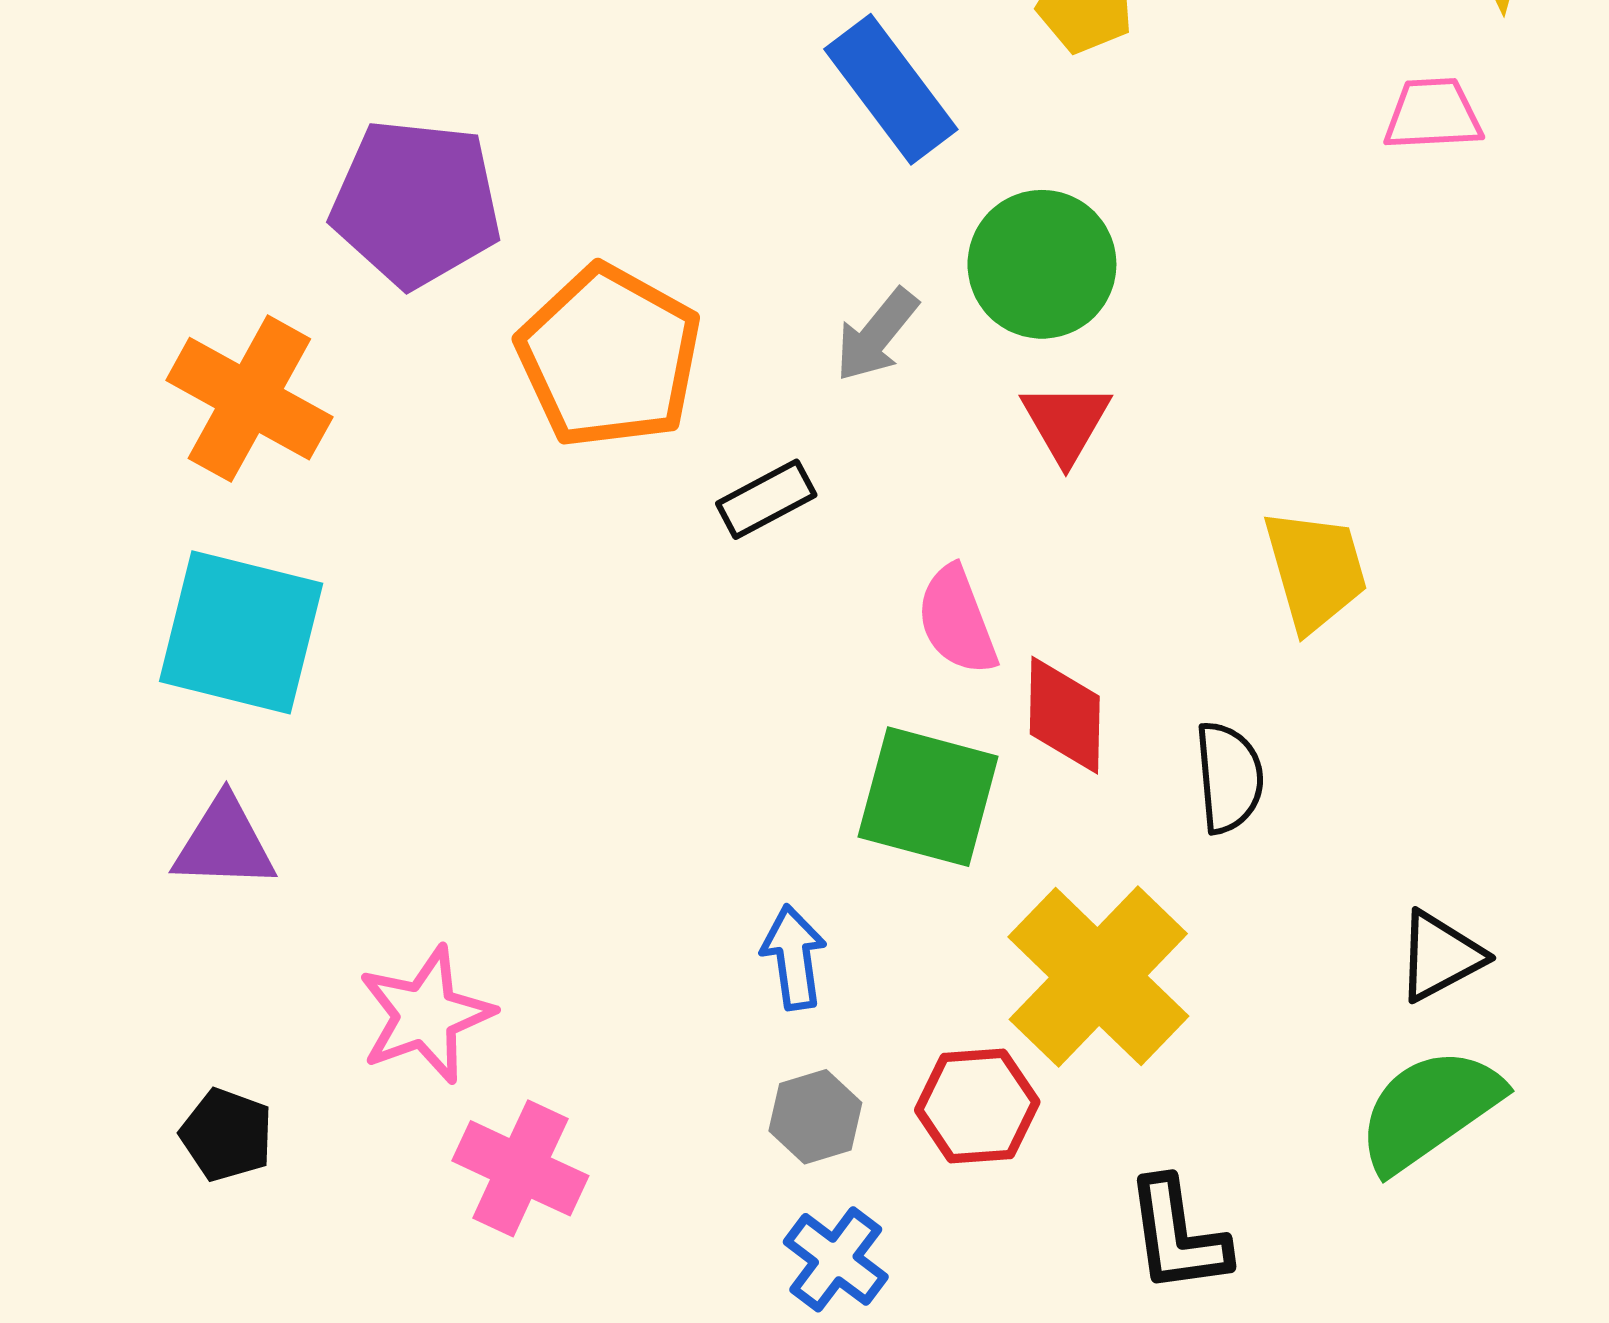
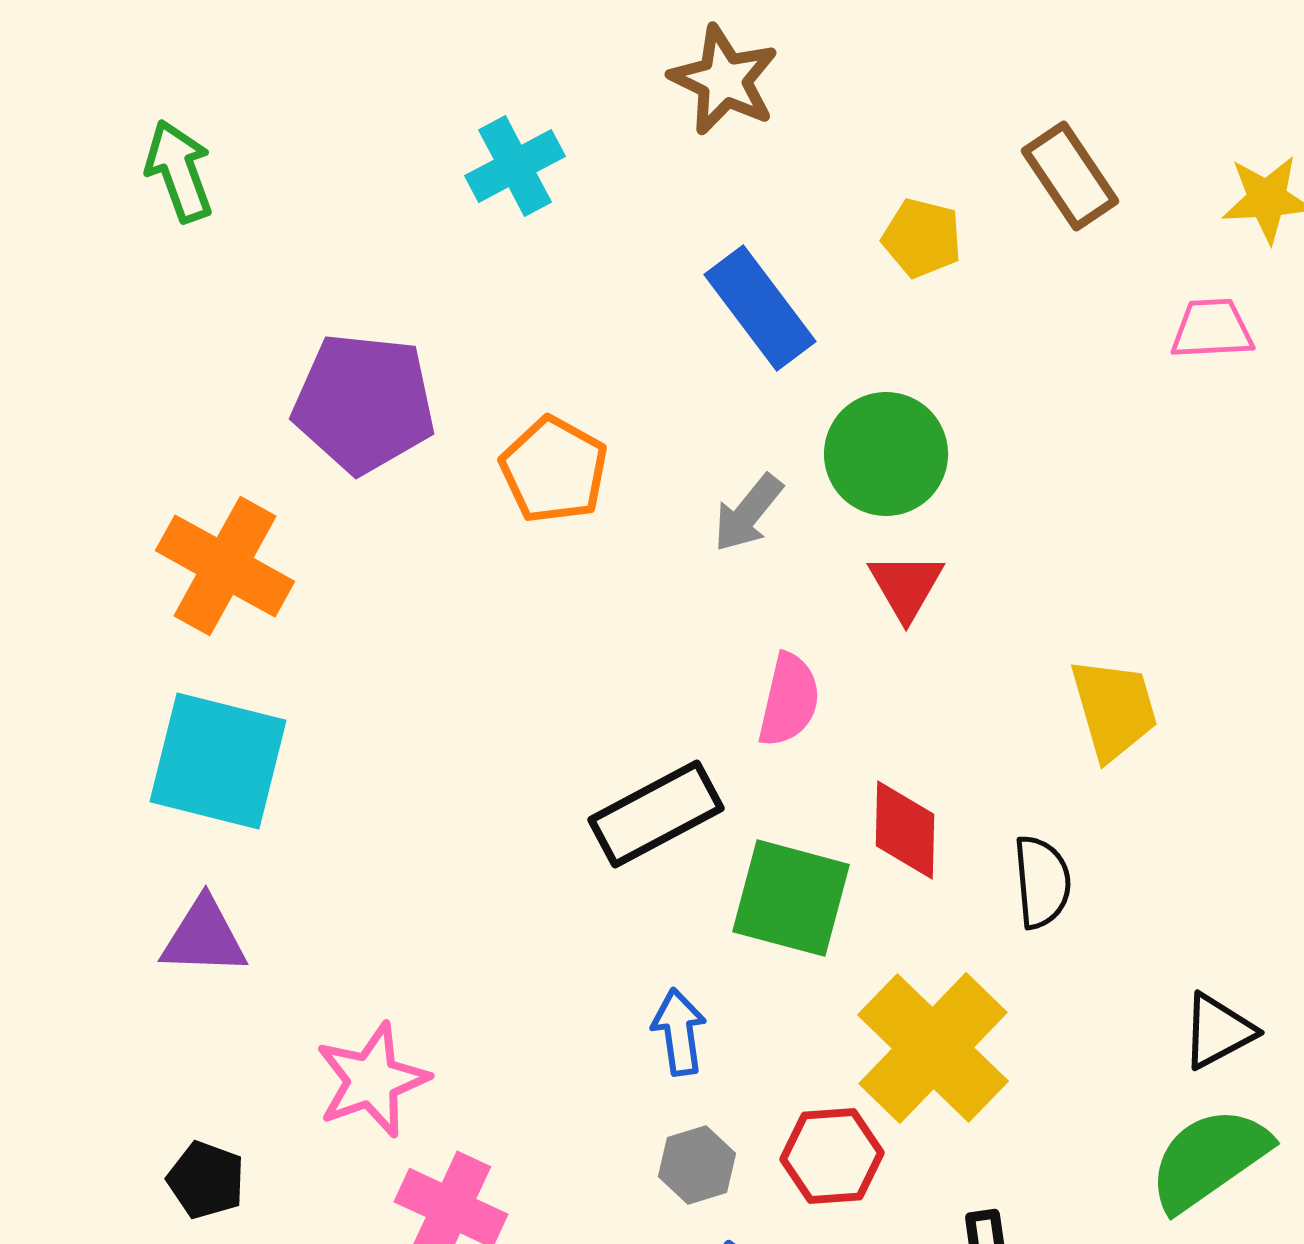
orange pentagon: (609, 357) -> (554, 470), moved, size x0.7
black rectangle: (766, 499) -> (656, 814), moved, size x1.6
pink semicircle: (957, 620) -> (789, 700), moved, turned -146

